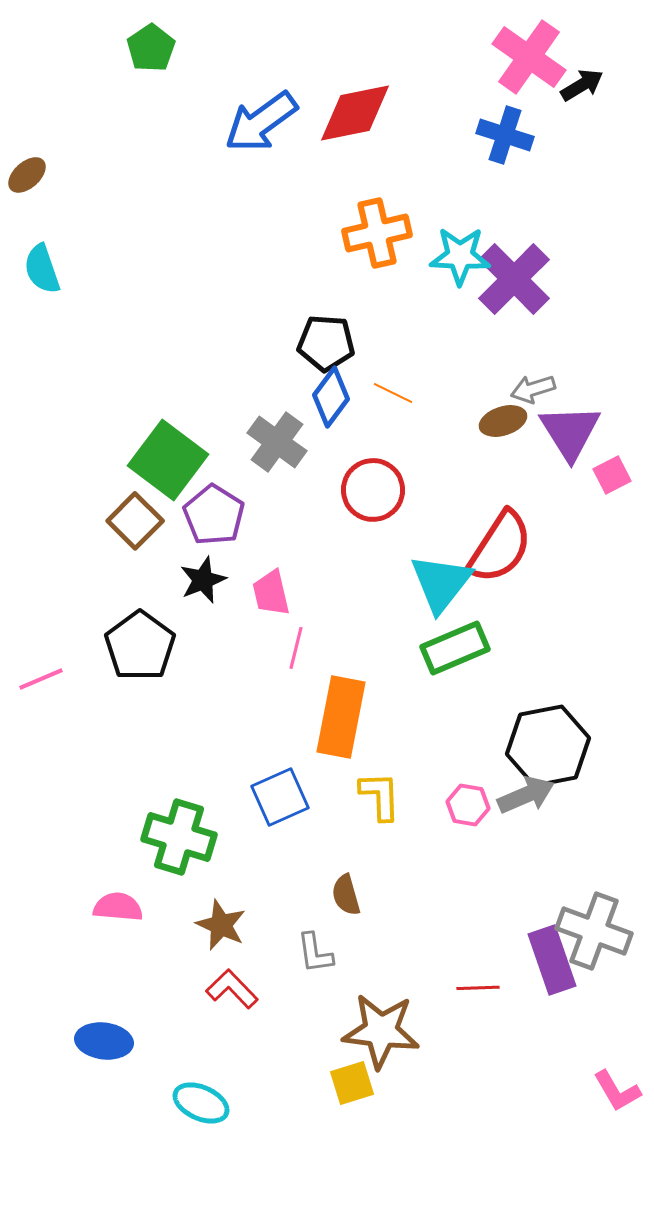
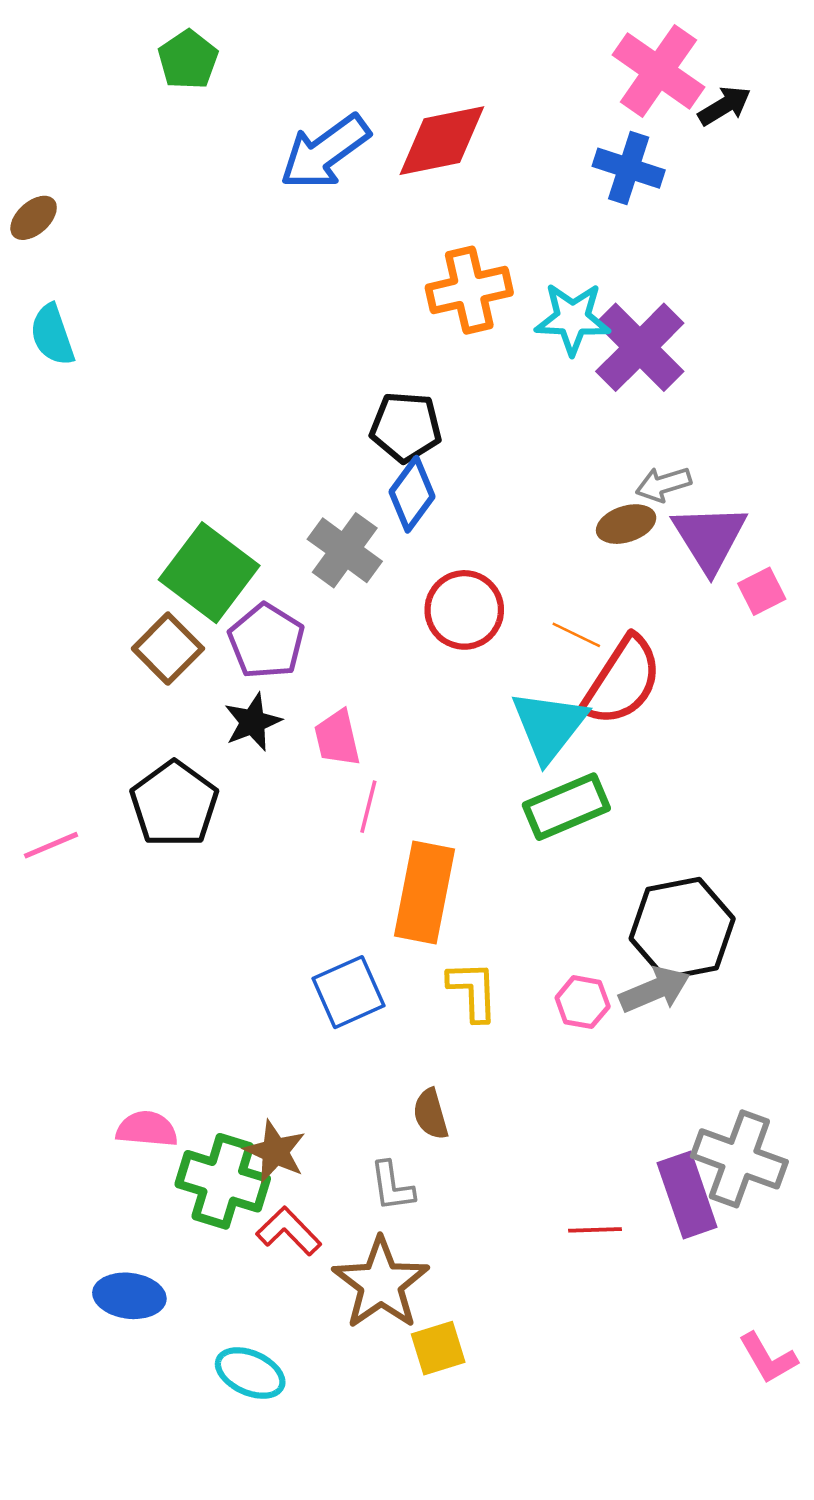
orange line: (393, 393) -> (576, 635), moved
green cross: (179, 837) -> (223, 1181), moved
brown star: (381, 1031) -> (381, 1283), moved, turned 30

